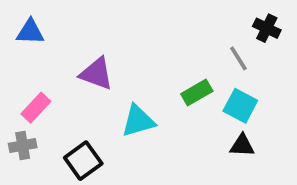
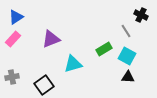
blue triangle: (30, 32) -> (16, 17), turned -35
purple triangle: (96, 74) -> (51, 39), turned -42
pink rectangle: (36, 108) -> (13, 39), moved

